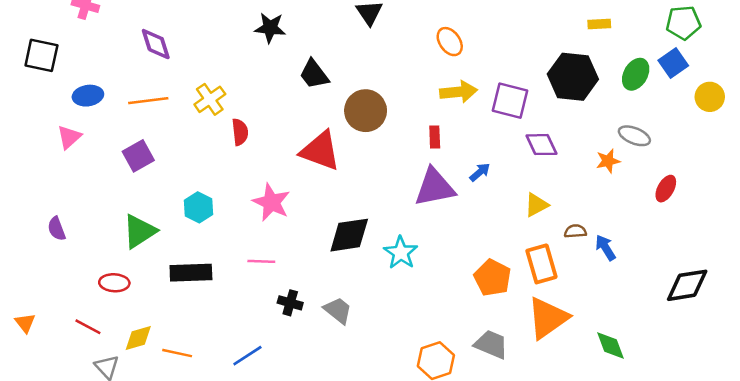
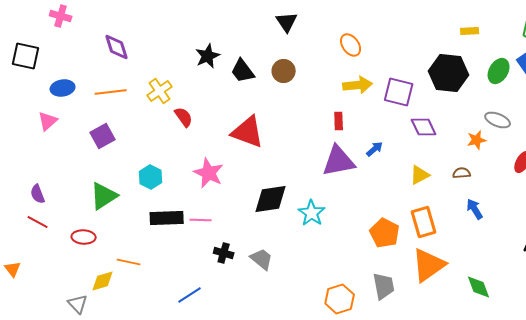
black star: (270, 28) -> (208, 56), moved, turned -30
brown circle: (366, 111) -> (284, 71), moved, size x0.7
red semicircle: (240, 132) -> (184, 117), turned -30
brown semicircle: (575, 231) -> (462, 173), moved
black rectangle: (191, 273) -> (167, 218), moved
red line: (88, 327) -> (38, 222), moved
gray trapezoid: (491, 344) -> (384, 286), turned 56
orange line: (177, 353) -> (129, 262), moved

